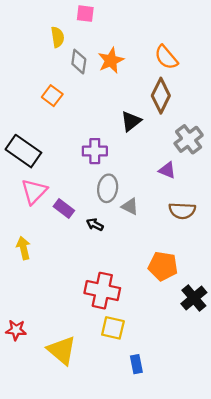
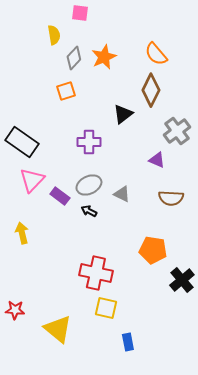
gray diamond: (79, 62) -> (74, 58), turned 35
orange square: (52, 96) -> (66, 91), moved, turned 36
gray ellipse: (108, 188) -> (89, 185), moved, turned 55

